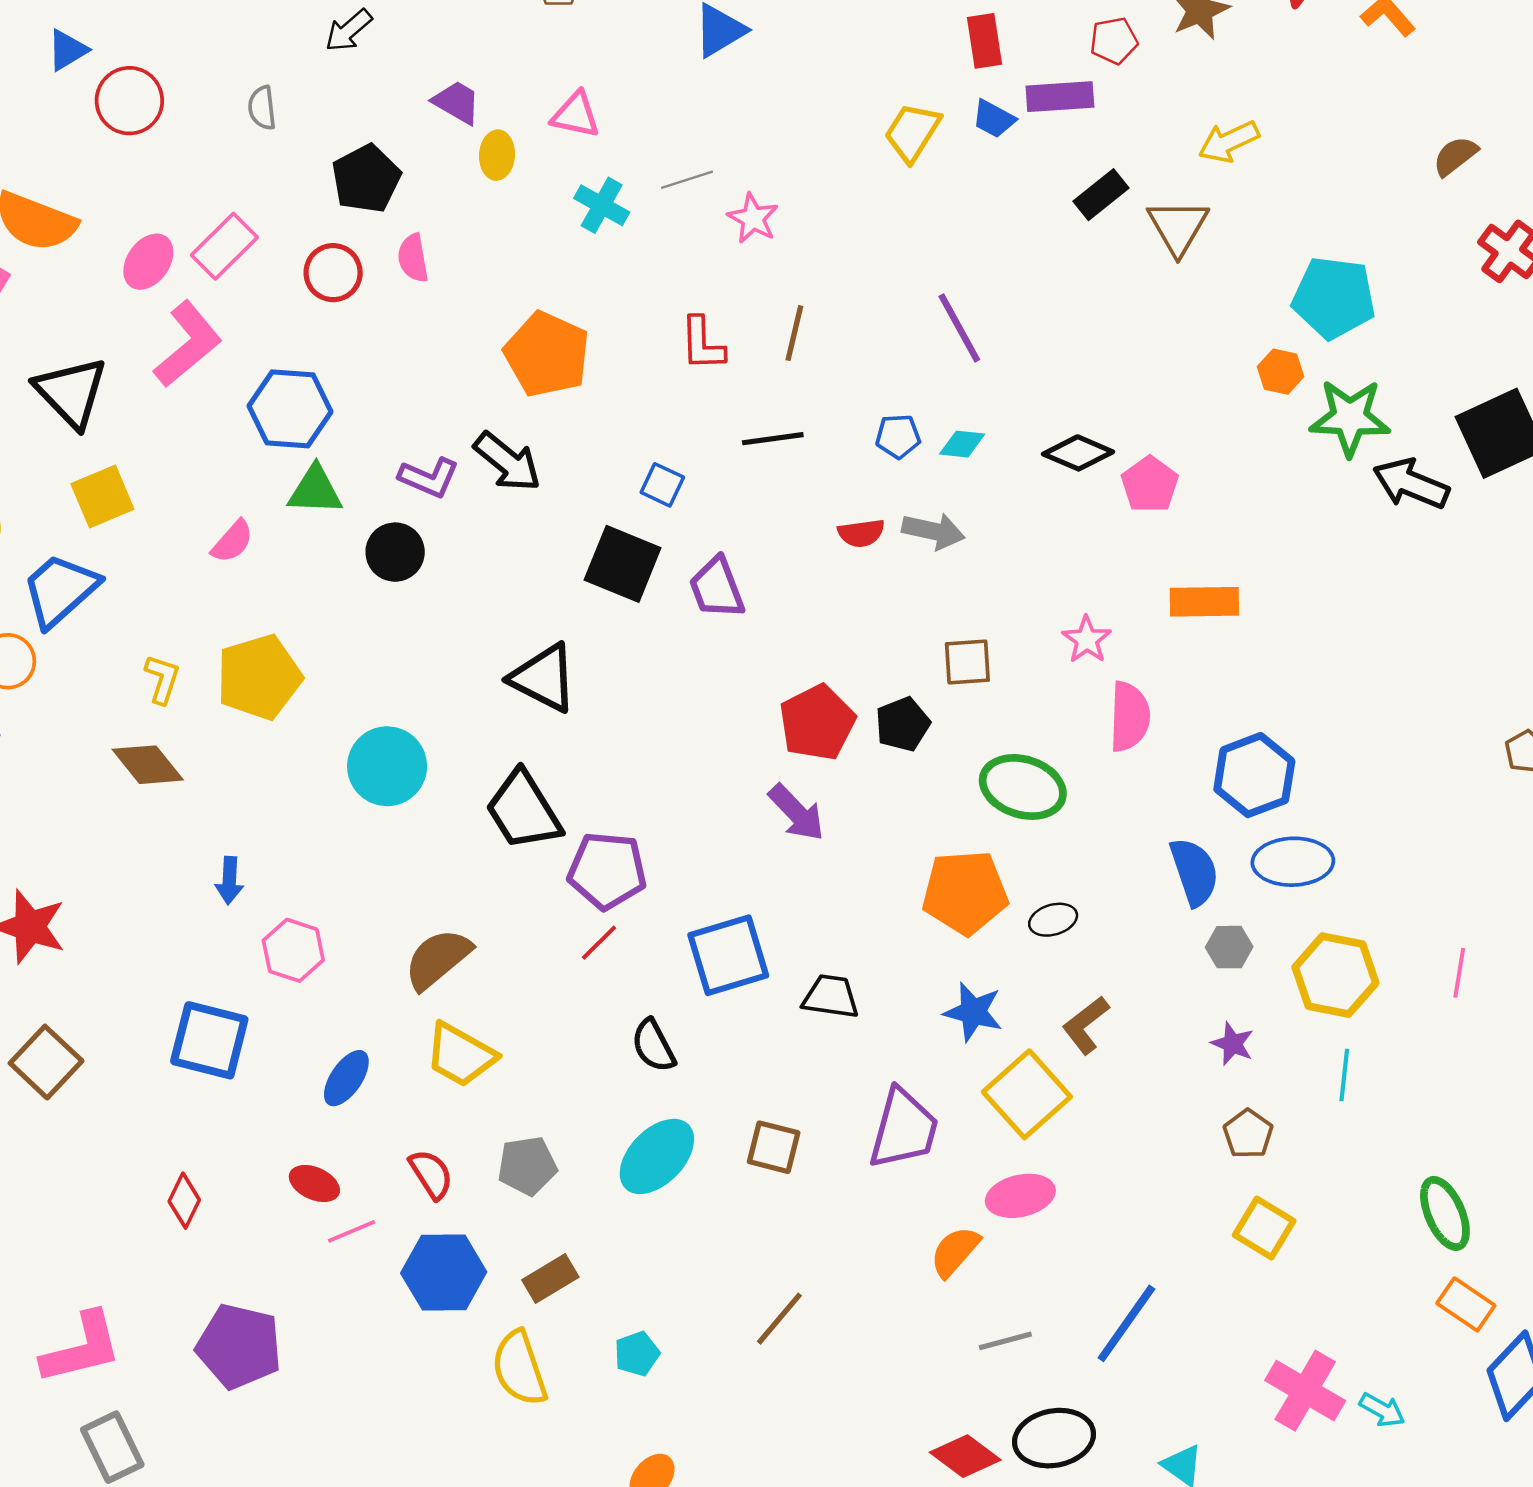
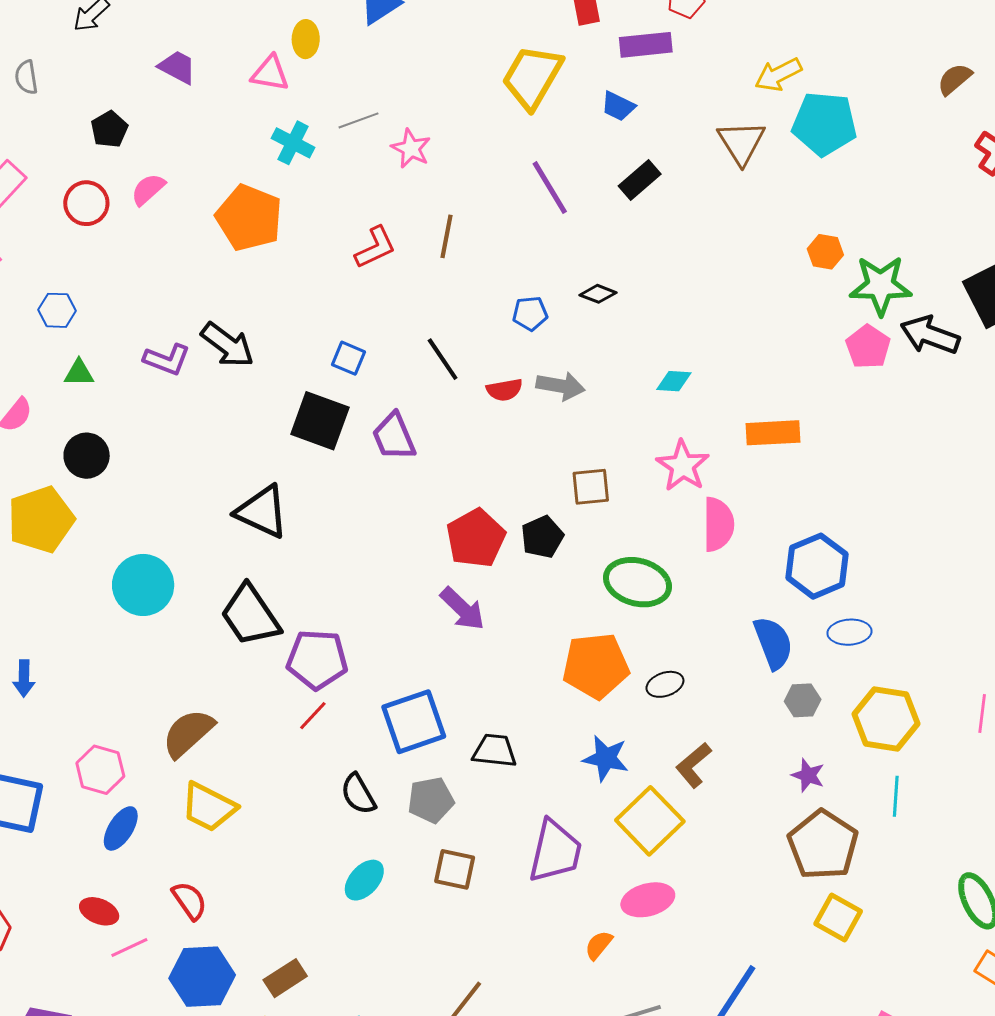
blue trapezoid: (994, 119) -> (618, 106), moved
yellow trapezoid: (912, 132) -> (532, 77), size x1.4
yellow ellipse: (497, 155) -> (306, 39), moved
black pentagon: (366, 179) -> (109, 129), size x0.7
black rectangle: (1101, 195) -> (640, 180), moved
pink semicircle: (413, 258) -> (148, 189), turned 60
cyan pentagon: (1334, 298) -> (825, 124), moved
purple line: (959, 328) -> (550, 188), moved
red L-shape: (702, 344) -> (375, 247), turned -111
orange pentagon: (547, 354) -> (249, 218), moved
blue hexagon: (290, 409) -> (57, 310), size x0.6
black line: (773, 439) -> (443, 359), moved, turned 66
cyan diamond: (962, 444) -> (674, 381), moved
black diamond: (1078, 453) -> (598, 294), moved, size x0.7
pink pentagon: (1150, 484) -> (868, 347), moved
green triangle: (315, 490) -> (79, 373), size x0.7
black circle: (395, 552) -> (87, 456), moved
pink star: (1087, 640) -> (683, 466), size x1.4
blue ellipse: (1293, 862) -> (850, 632), size x0.7
pink hexagon: (293, 950) -> (100, 770), moved
brown pentagon: (1248, 1134) -> (823, 845), size x1.8
cyan ellipse: (657, 1156) -> (364, 880), size x0.7
gray pentagon: (527, 1166) -> (431, 800), moved
orange semicircle: (955, 1252) -> (599, 945), size x0.7

